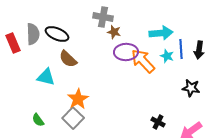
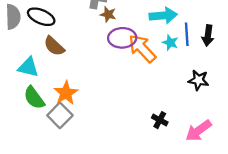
green semicircle: (38, 120) -> (34, 98), moved, size x1.5

